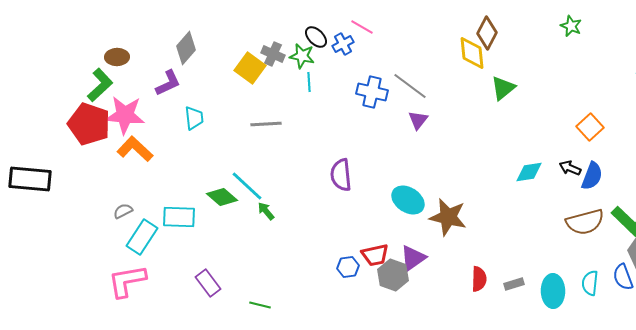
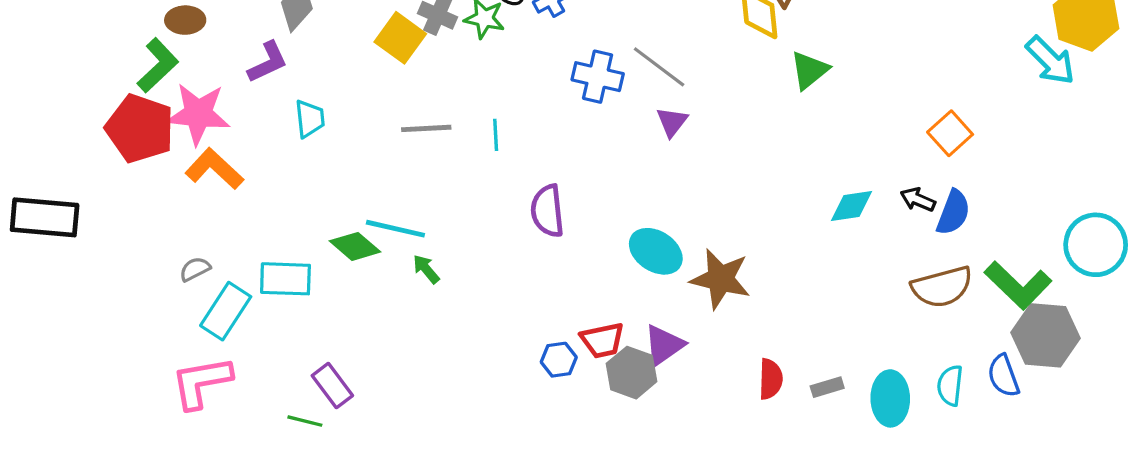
cyan line: (309, 82) -> (496, 135), moved
cyan line: (247, 186) -> (395, 229), turned -30
green line: (260, 305) -> (305, 421), moved

